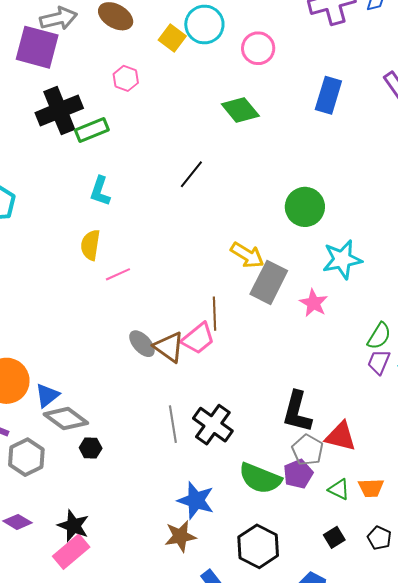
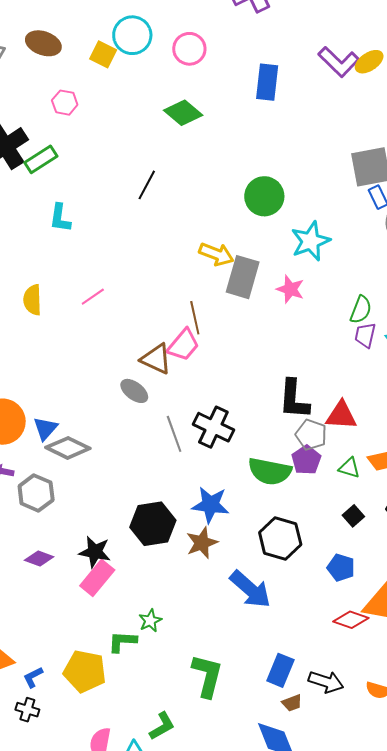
yellow semicircle: (90, 245) -> (32, 300), moved
gray ellipse: (142, 344) -> (134, 391), moved
black hexagon: (91, 448) -> (153, 524), moved, size x2.0

